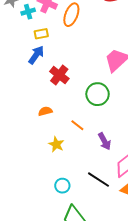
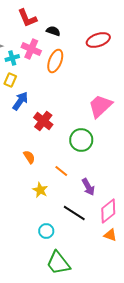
yellow rectangle: (41, 34) -> (10, 80), moved, turned -56
orange semicircle: (45, 111) -> (29, 157), turned 72
black line: (99, 180) -> (74, 213), moved

